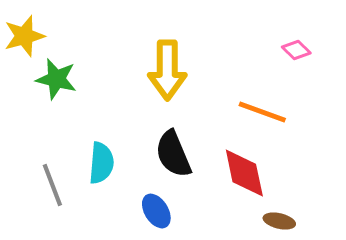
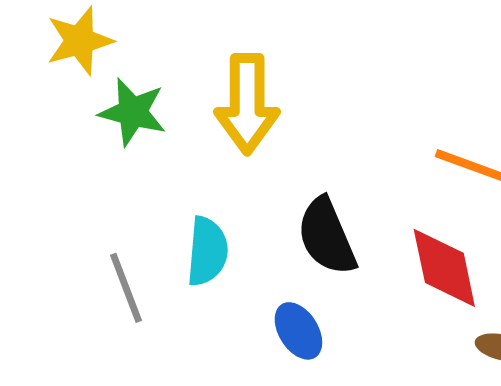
yellow arrow: (167, 70) -> (247, 104), moved

